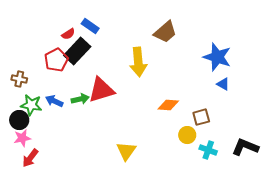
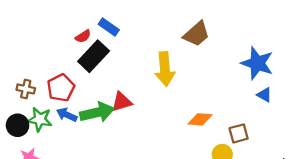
red pentagon: (56, 60) -> (61, 88), moved
red triangle: (101, 90) -> (122, 102), size x0.7
green arrow: (80, 99) -> (97, 112), size x1.6
black circle: (19, 120) -> (18, 125), moved

